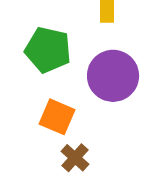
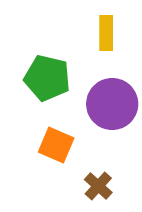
brown cross: (75, 158) -> (98, 186), moved

